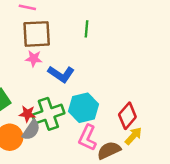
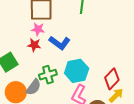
red star: (27, 114) -> (34, 45), moved
green cross: (48, 114) -> (48, 75), size x0.7

